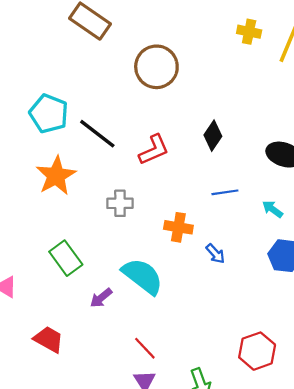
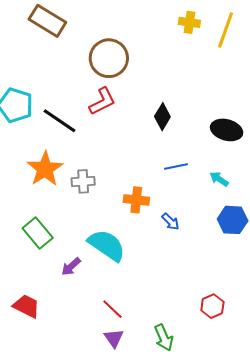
red L-shape: (154, 150) -> (102, 101), moved
orange star: (56, 176) -> (45, 169), moved
red hexagon: (257, 351) -> (212, 306), size x0.7

